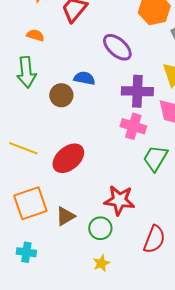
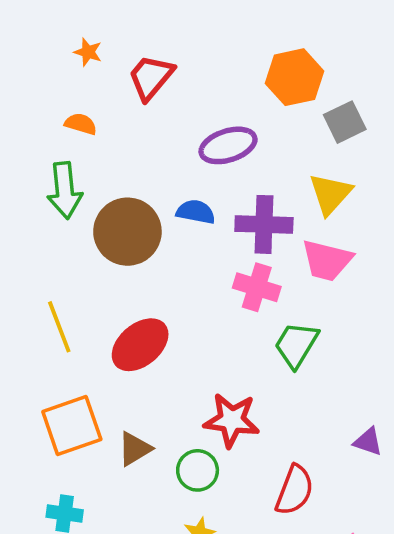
purple ellipse: (117, 47) -> (228, 145), turned -60
blue semicircle: (84, 78) -> (196, 212), moved
brown circle: (61, 95) -> (127, 232), size x1.6
yellow line: (23, 148) -> (59, 327), turned 48

